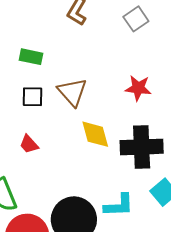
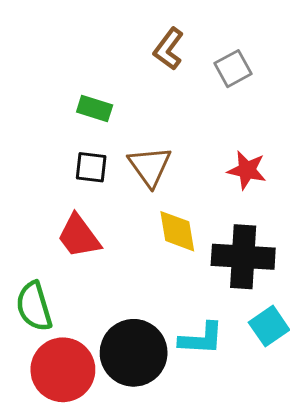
gray square: (136, 19) -> (233, 69), moved
red trapezoid: (29, 144) -> (79, 236), size x1.6

